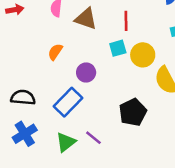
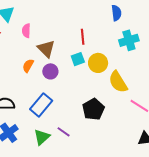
brown triangle: (86, 19) -> (46, 49), moved, turned 30
purple circle: (86, 72) -> (50, 71), moved

